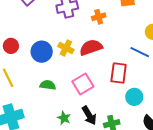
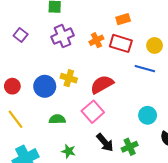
red semicircle: (91, 47) -> (102, 84), moved
red rectangle: (119, 73) -> (121, 43), moved, turned -70
green star: (64, 118) -> (68, 151), moved

